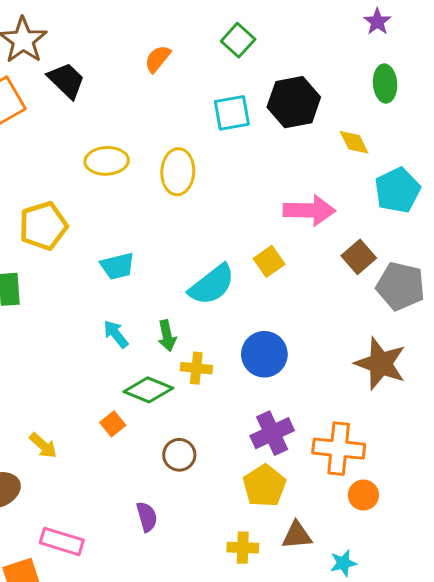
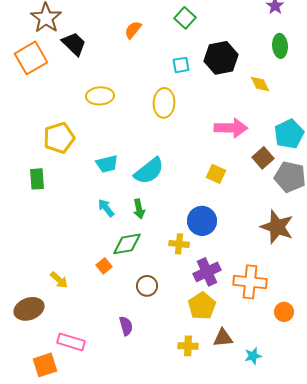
cyan square: (232, 113) -> (181, 65), size x0.7
yellow ellipse: (178, 172) -> (164, 103), moved
cyan pentagon: (397, 190) -> (289, 134), moved
yellow square: (269, 261) -> (216, 174), moved, turned -30
cyan semicircle: (212, 285) -> (149, 171), moved
yellow cross: (196, 368) -> (179, 244), moved
green diamond: (148, 390) -> (127, 244), turned -32
orange circle: (363, 495) -> (284, 312), moved

